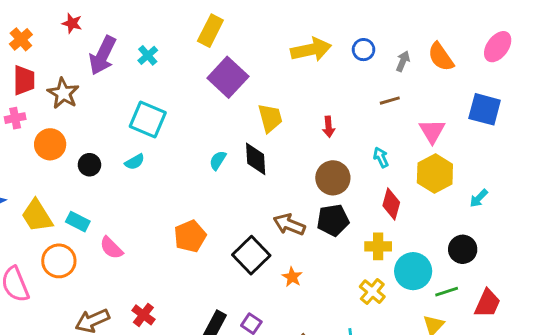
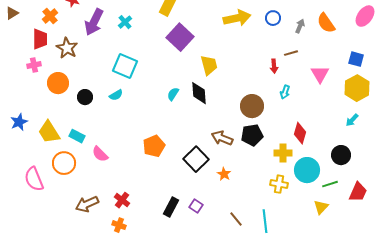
orange cross: (21, 39) -> (50, 16), moved
blue square: (485, 109) -> (356, 59), size x0.7
red arrow: (329, 127) -> (274, 66), moved
cyan arrow: (381, 157) -> (285, 92), turned -136
yellow hexagon: (435, 173) -> (357, 88), moved
red diamond: (391, 204) -> (300, 133), moved
yellow cross: (372, 292) -> (279, 184), turned -30

